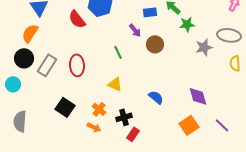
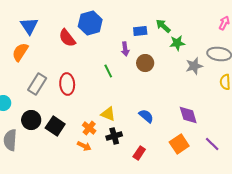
purple arrow: (135, 30) -> (125, 49), turned 32
black circle: (24, 58) -> (31, 120), moved
yellow triangle: (115, 84) -> (108, 114), moved
red rectangle: (133, 134) -> (139, 153), moved

